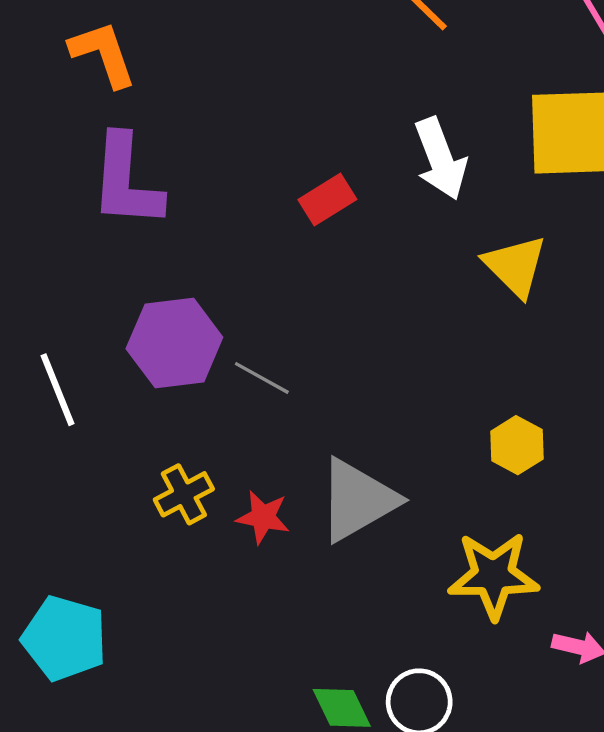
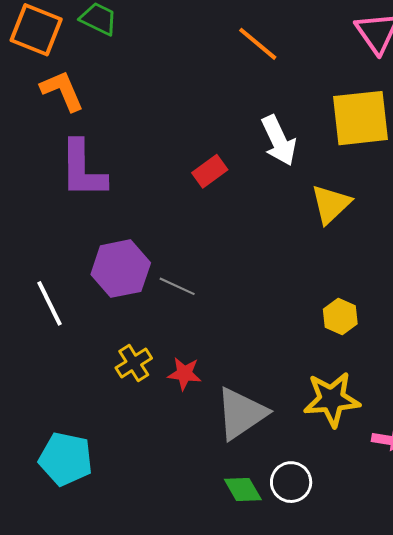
yellow triangle: (515, 266) -> (331, 204), turned 36
gray triangle: (358, 500) -> (241, 413), moved

